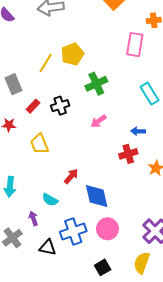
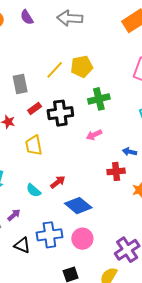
black cross: (60, 106) -> (60, 113), size x1.4
blue diamond: (97, 196) -> (78, 206), turned -48
cyan semicircle: (50, 200) -> (34, 190), moved
purple arrow: (33, 218) -> (14, 215), turned 56

